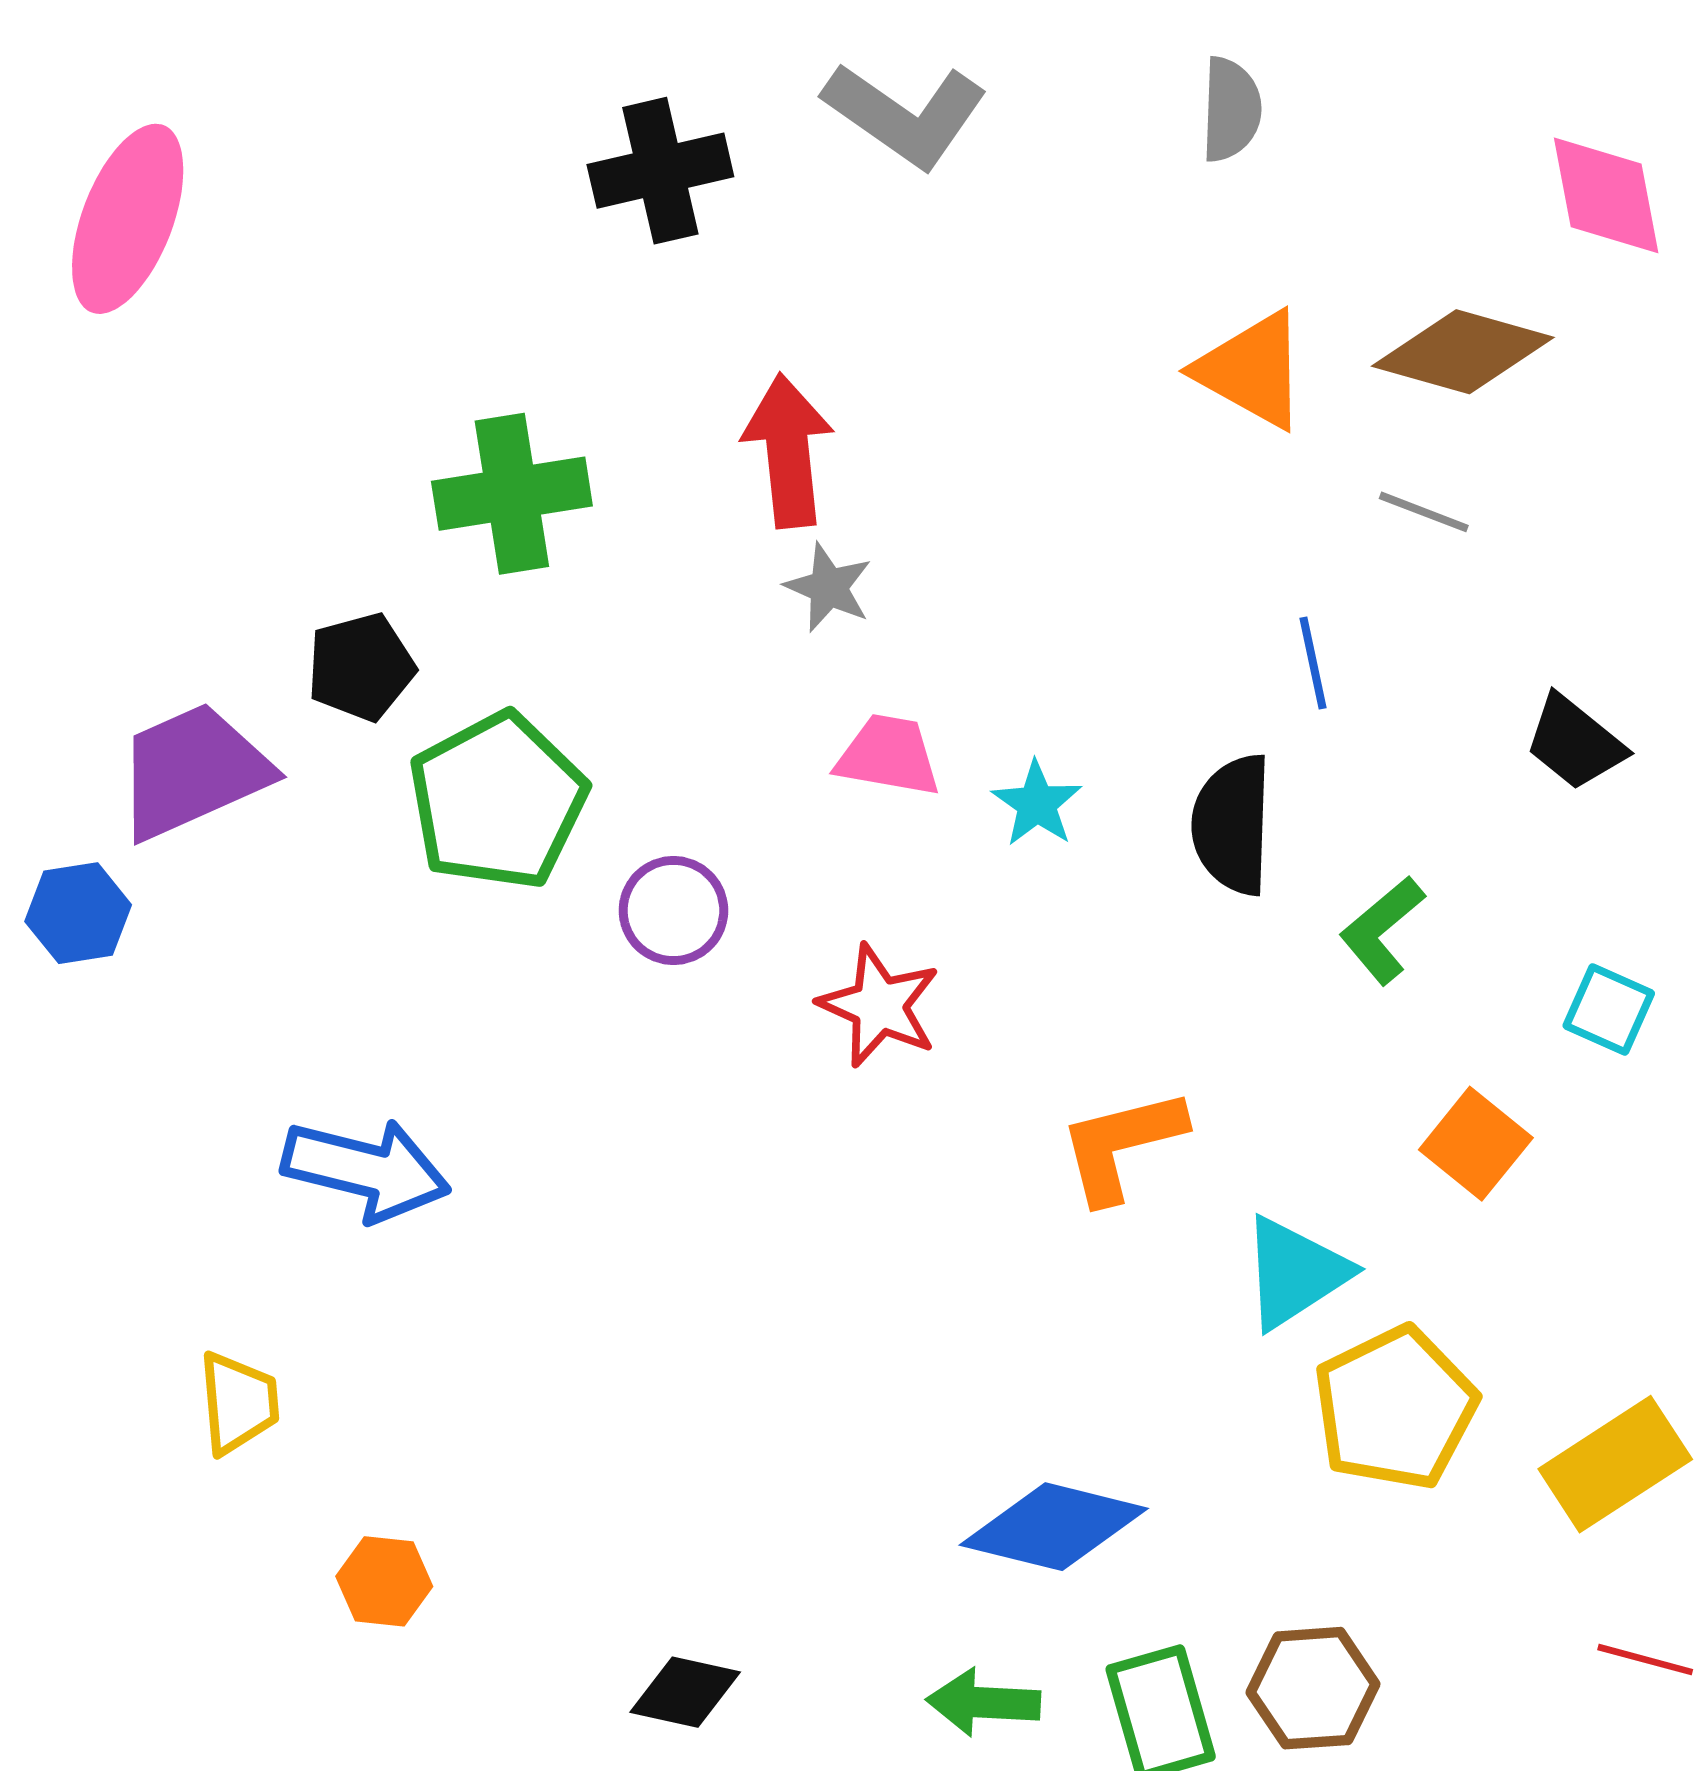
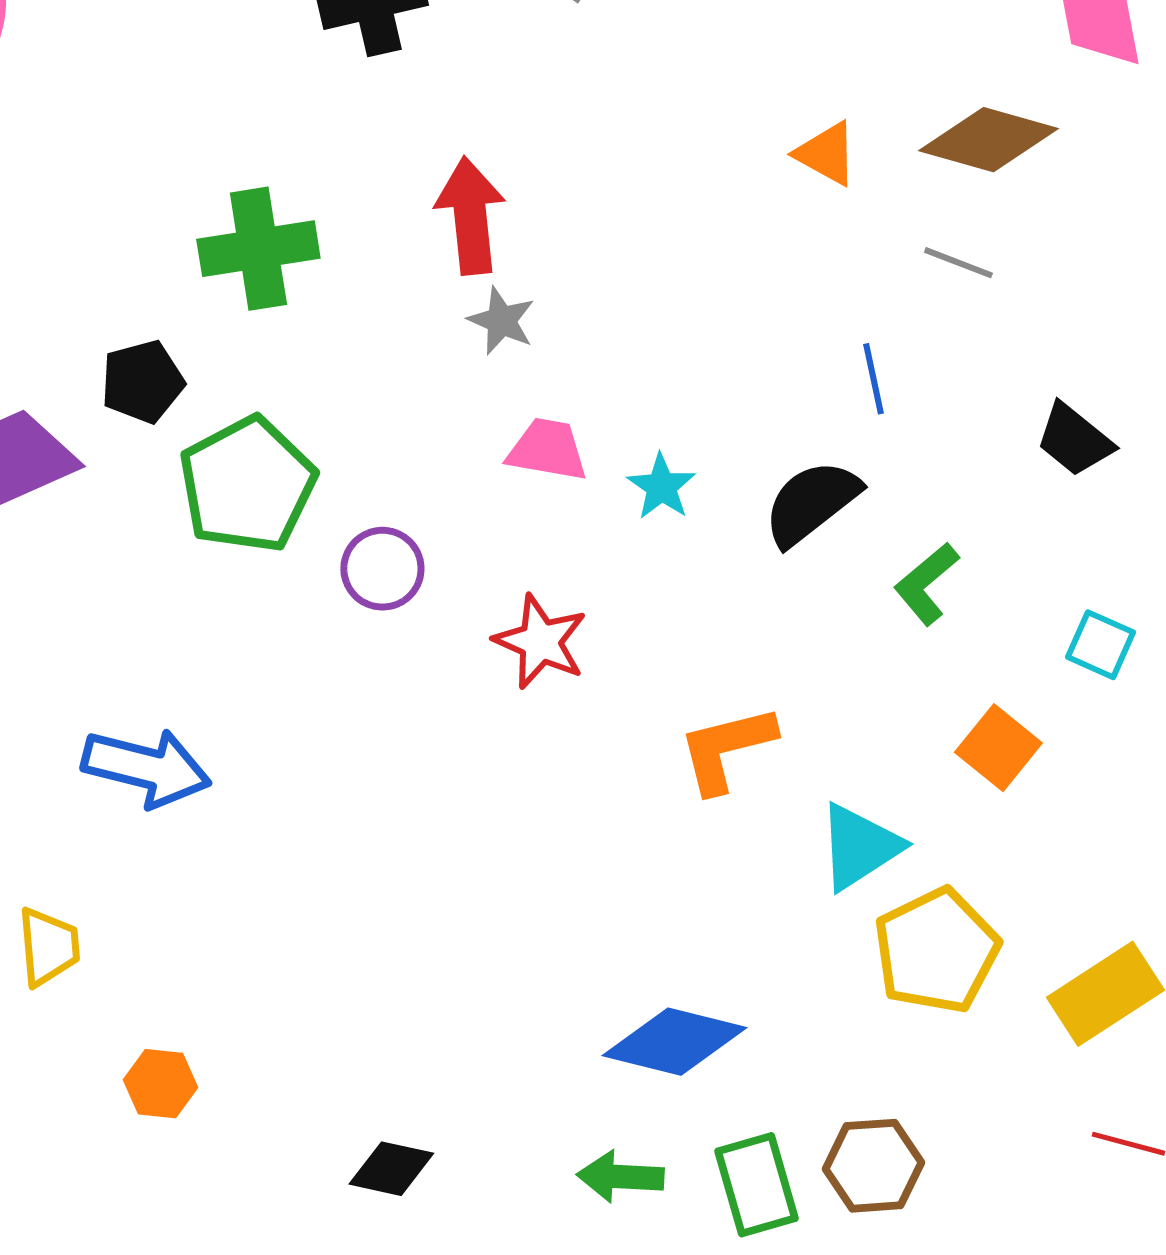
orange triangle: (1252, 370) -> (826, 154), size x0.7
black semicircle: (1232, 825) -> (811, 503), turned 50

